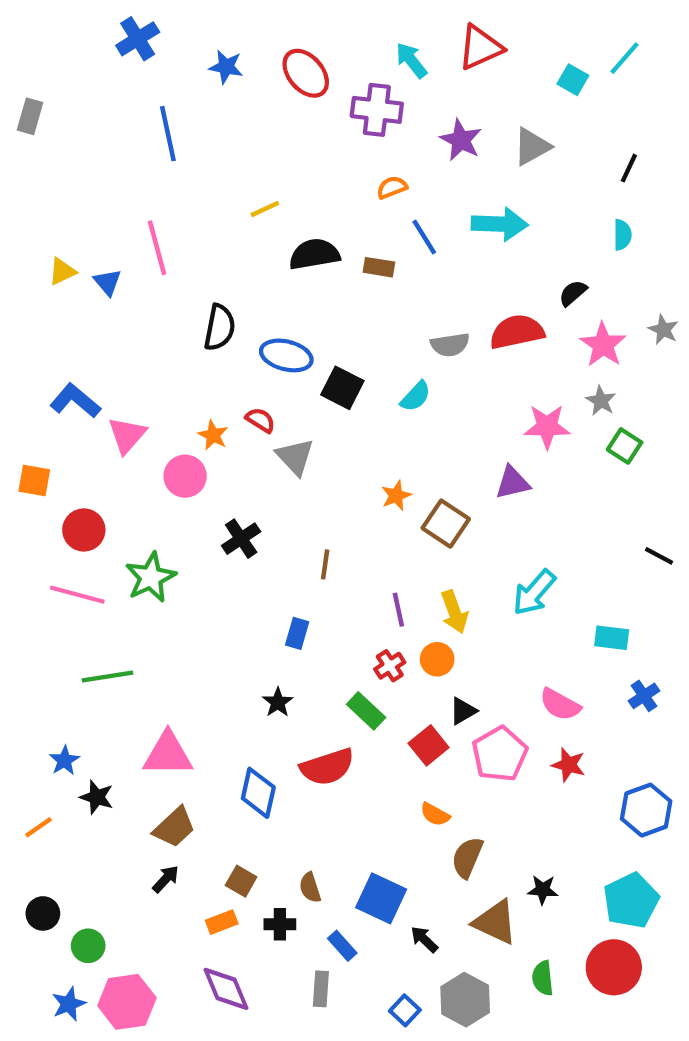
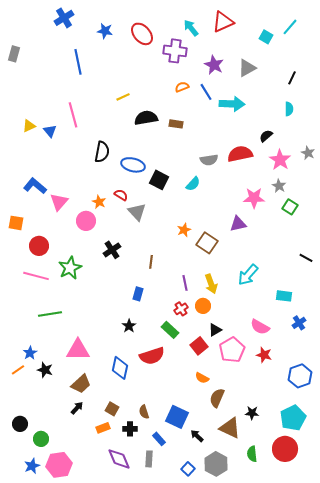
blue line: (424, 237) -> (206, 92), moved
orange line: (39, 827) -> (18, 370), moved
purple diamond: (226, 989) -> (119, 459), moved

